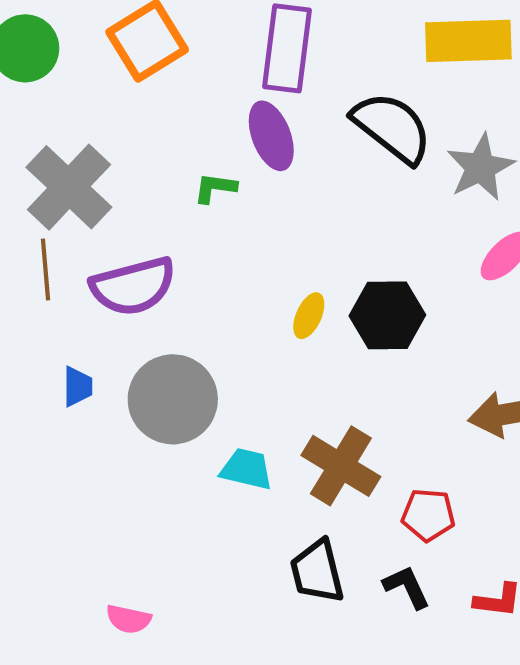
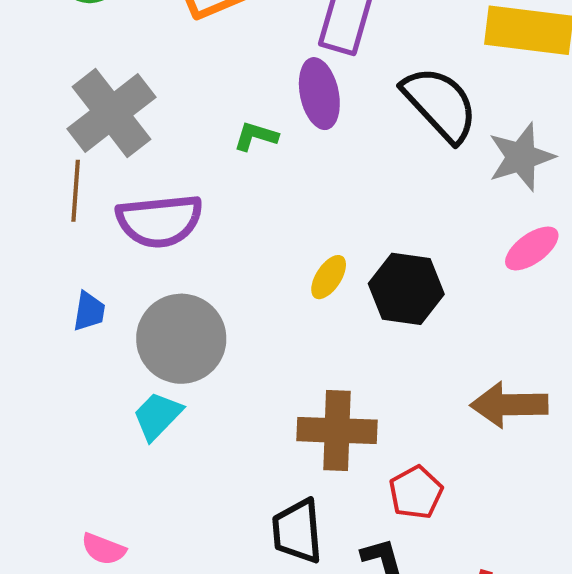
brown cross: (341, 466) -> (337, 430), turned -38
cyan trapezoid: (247, 469) -> (157, 416), moved, turned -68
red pentagon: (428, 515) -> (416, 492), turned 30

